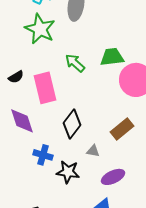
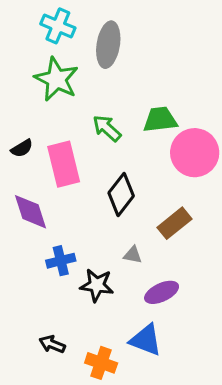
black diamond: (72, 124) -> (121, 194), moved
blue cross: (43, 155) -> (61, 261), turned -30

